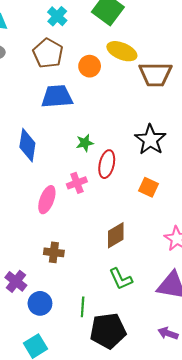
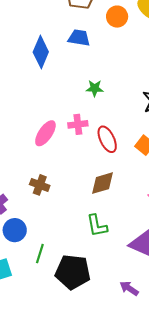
blue trapezoid: (57, 97) -> (79, 38), size x0.7
blue diamond: (27, 145) -> (41, 52), moved
red ellipse: (107, 164) -> (107, 139), moved, turned -52
green line: (83, 307) -> (40, 254), moved

